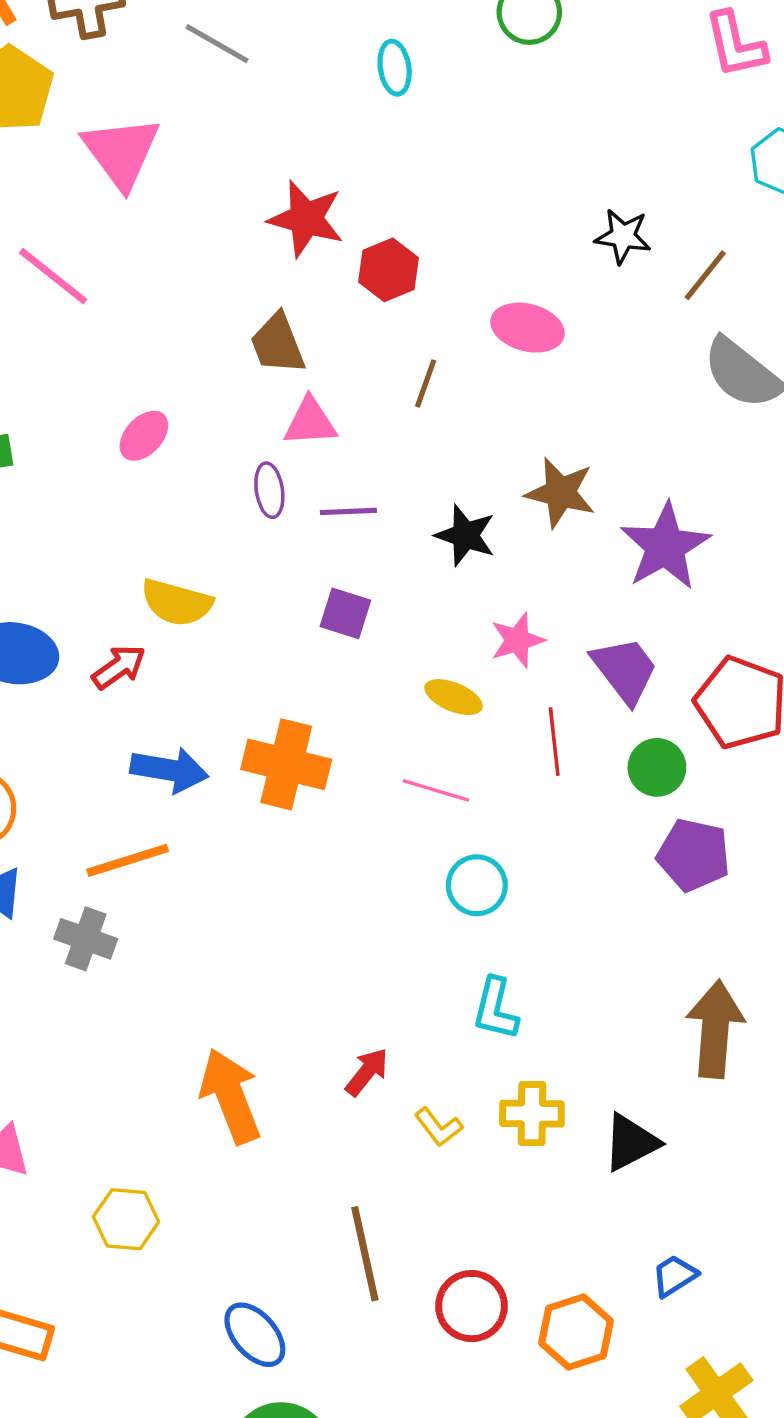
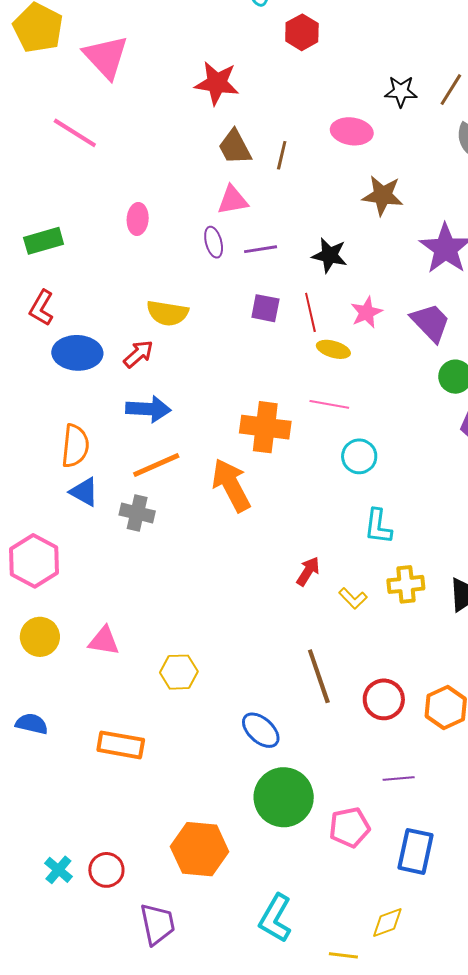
black star: (623, 236) -> (401, 91), moved
red hexagon: (388, 270) -> (302, 32), moved
brown trapezoid: (278, 344) -> (235, 147), moved
brown line: (426, 383) -> (282, 155), moved
pink ellipse: (144, 436) -> (138, 219), turned -32
brown star: (560, 493) -> (383, 195), moved
red line: (554, 742) -> (310, 312), moved
orange cross: (286, 764) -> (265, 427), moved
blue arrow: (169, 770) -> (148, 409), moved
orange arrow: (230, 1096) -> (231, 485), moved

